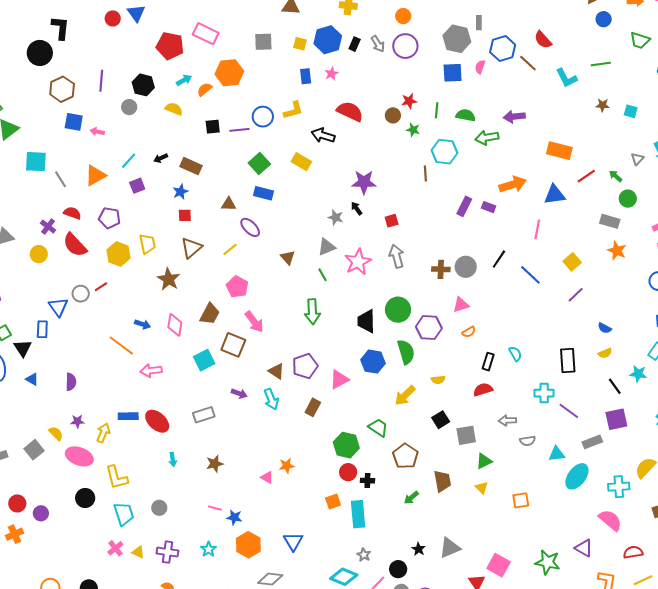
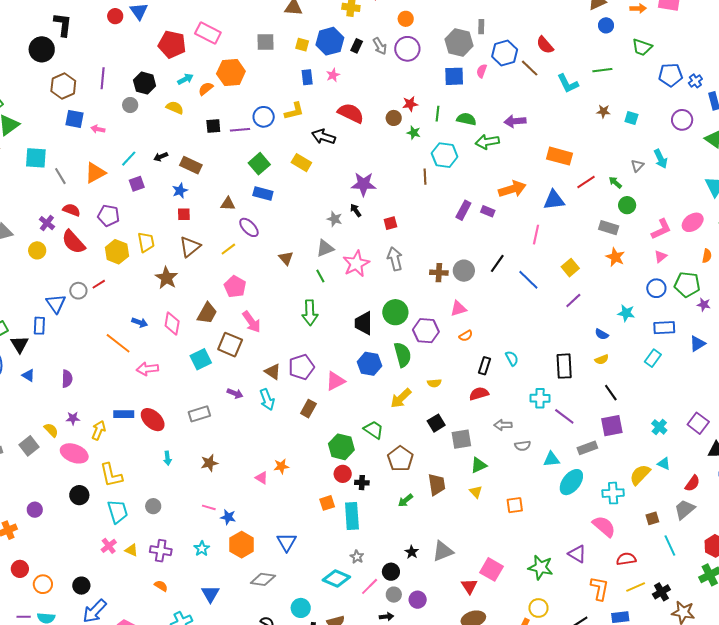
cyan star: (638, 374) -> (626, 313), moved
red circle: (17, 503) -> (20, 569), moved

